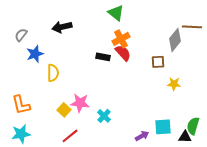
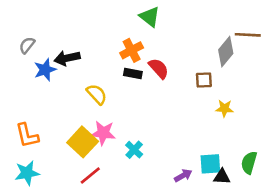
black arrow: (62, 27) -> (67, 58), moved
orange cross: (121, 39) -> (132, 50), moved
yellow semicircle: (53, 73) -> (97, 94), moved, turned -42
yellow square: (64, 110) -> (83, 142), size x1.6
black triangle: (185, 137) -> (222, 177), moved

